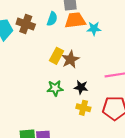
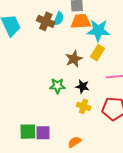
brown cross: (26, 24) -> (46, 21), moved
cyan star: (94, 29) -> (98, 30), size x1.6
yellow rectangle: (56, 56) -> (98, 53), moved

